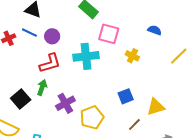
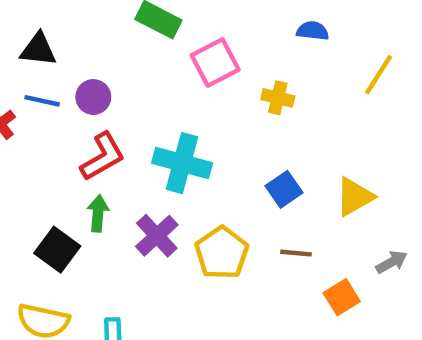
pink square: (109, 34) -> (215, 62), turned -30
cyan cross: (86, 56) -> (182, 163), moved, turned 35
brown line: (134, 124) -> (296, 253), moved, turned 64

